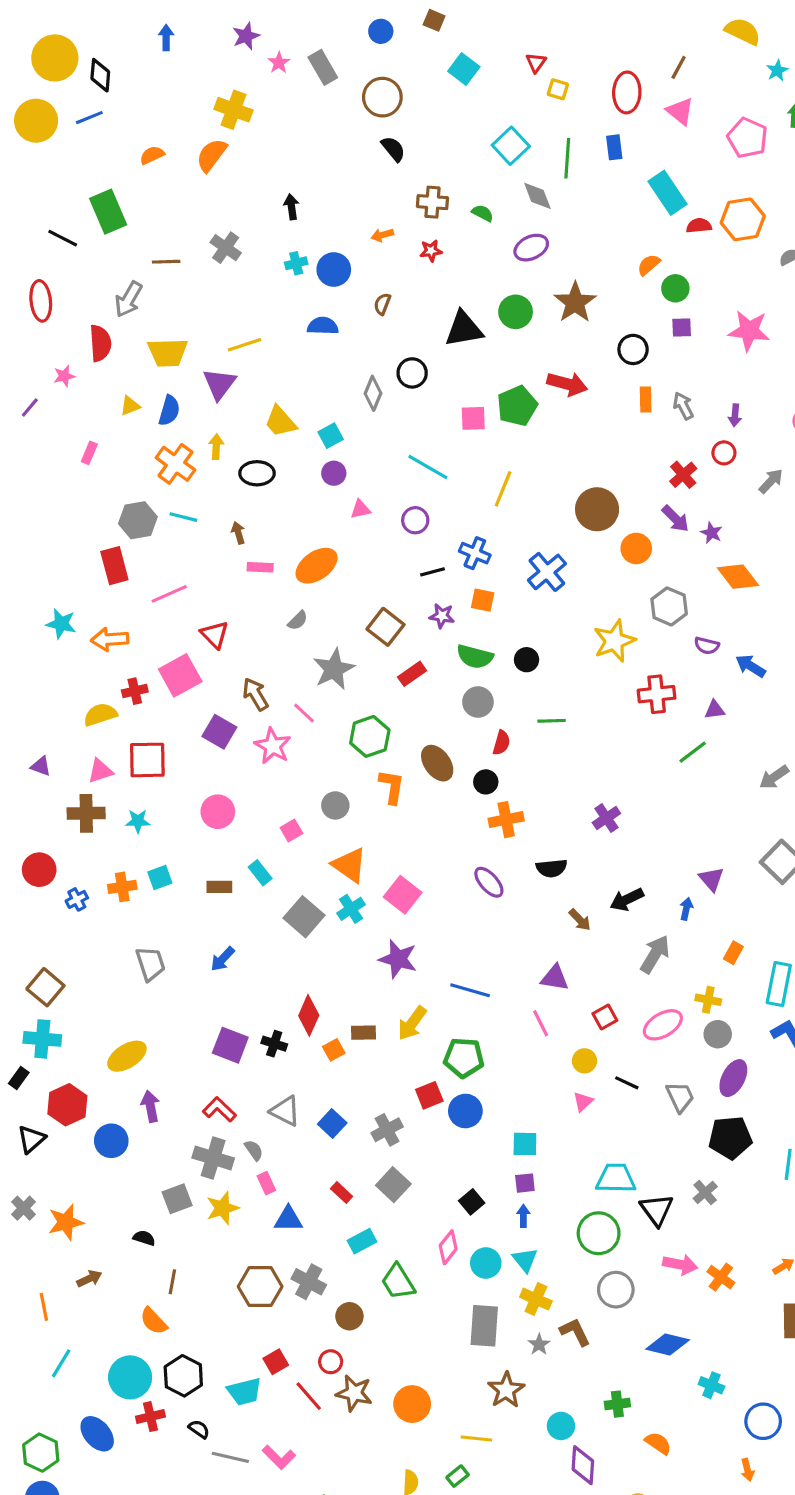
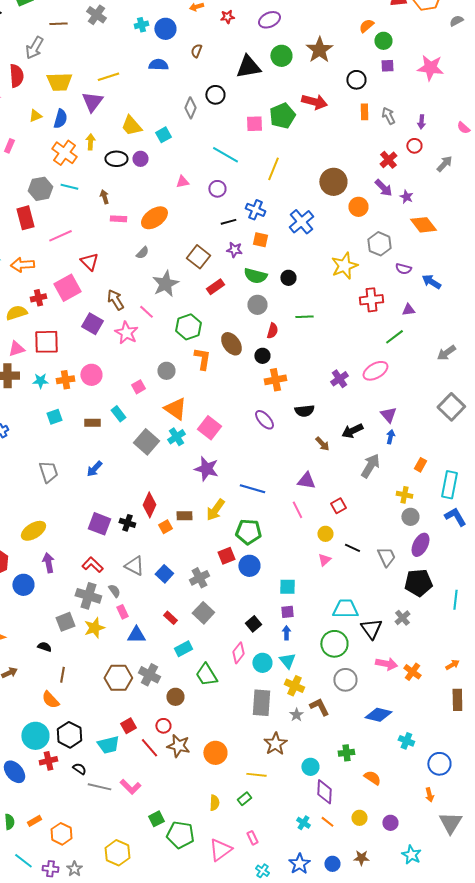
purple ellipse: (531, 248) -> (269, 20), moved
purple circle: (334, 473) -> (140, 159), moved
purple triangle: (711, 879) -> (388, 415), moved
orange cross: (122, 887) -> (65, 380), moved
pink ellipse: (663, 1025) -> (375, 371), moved

